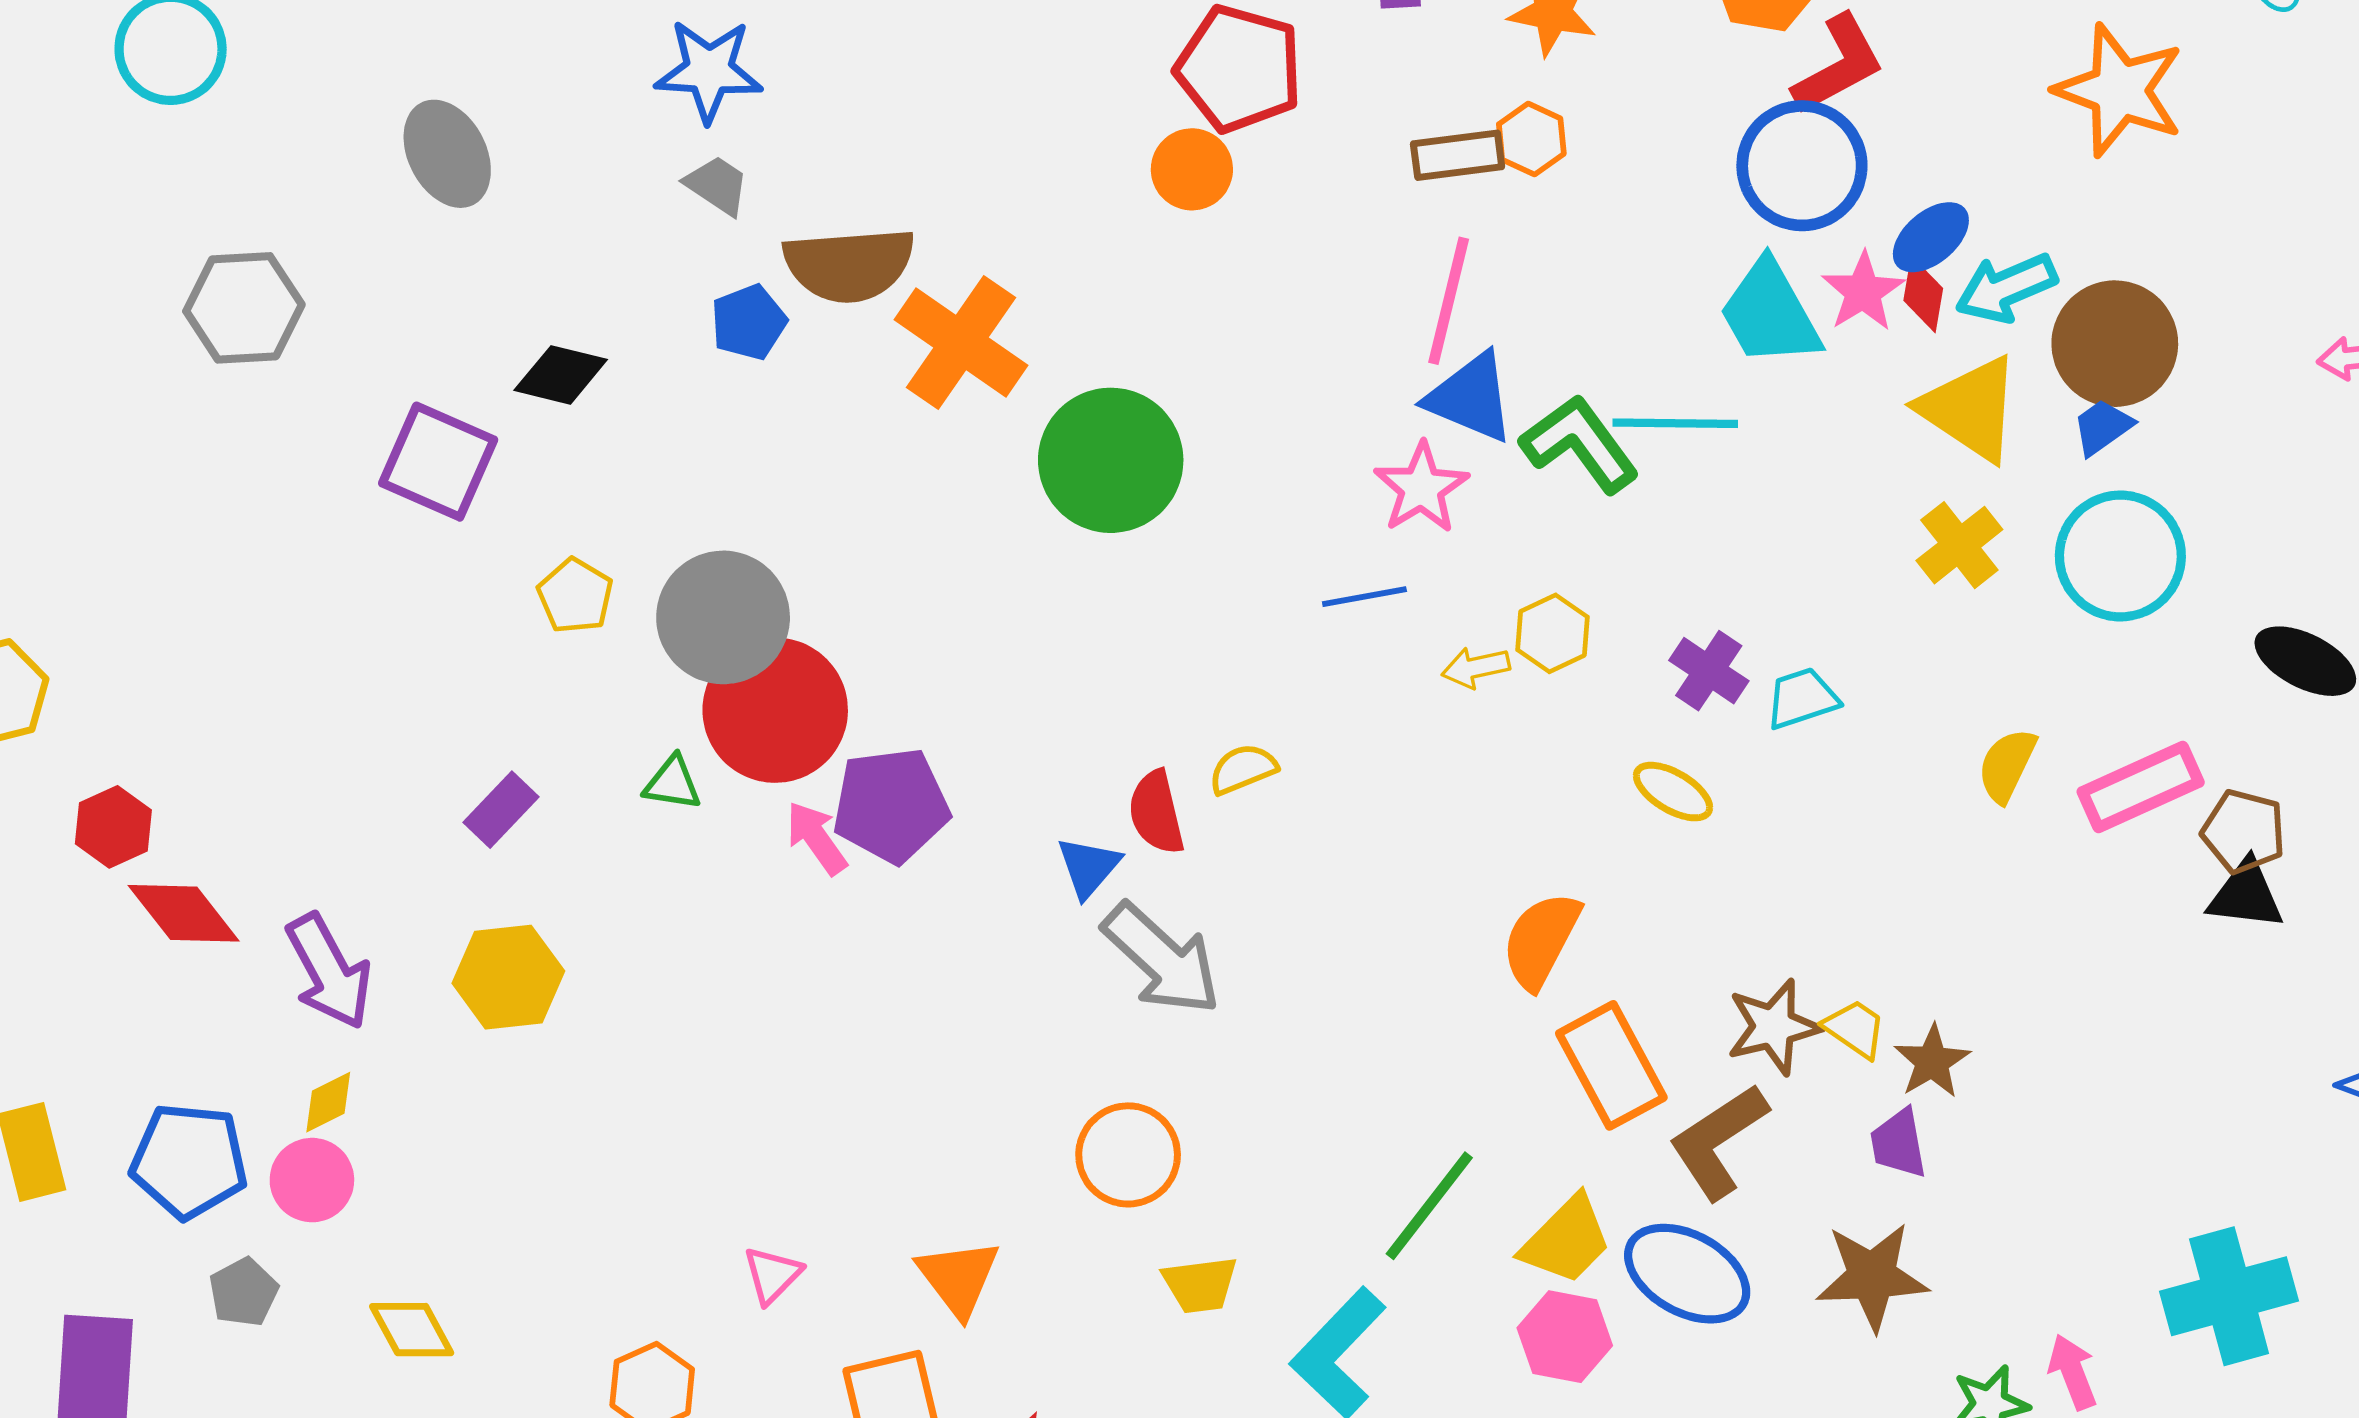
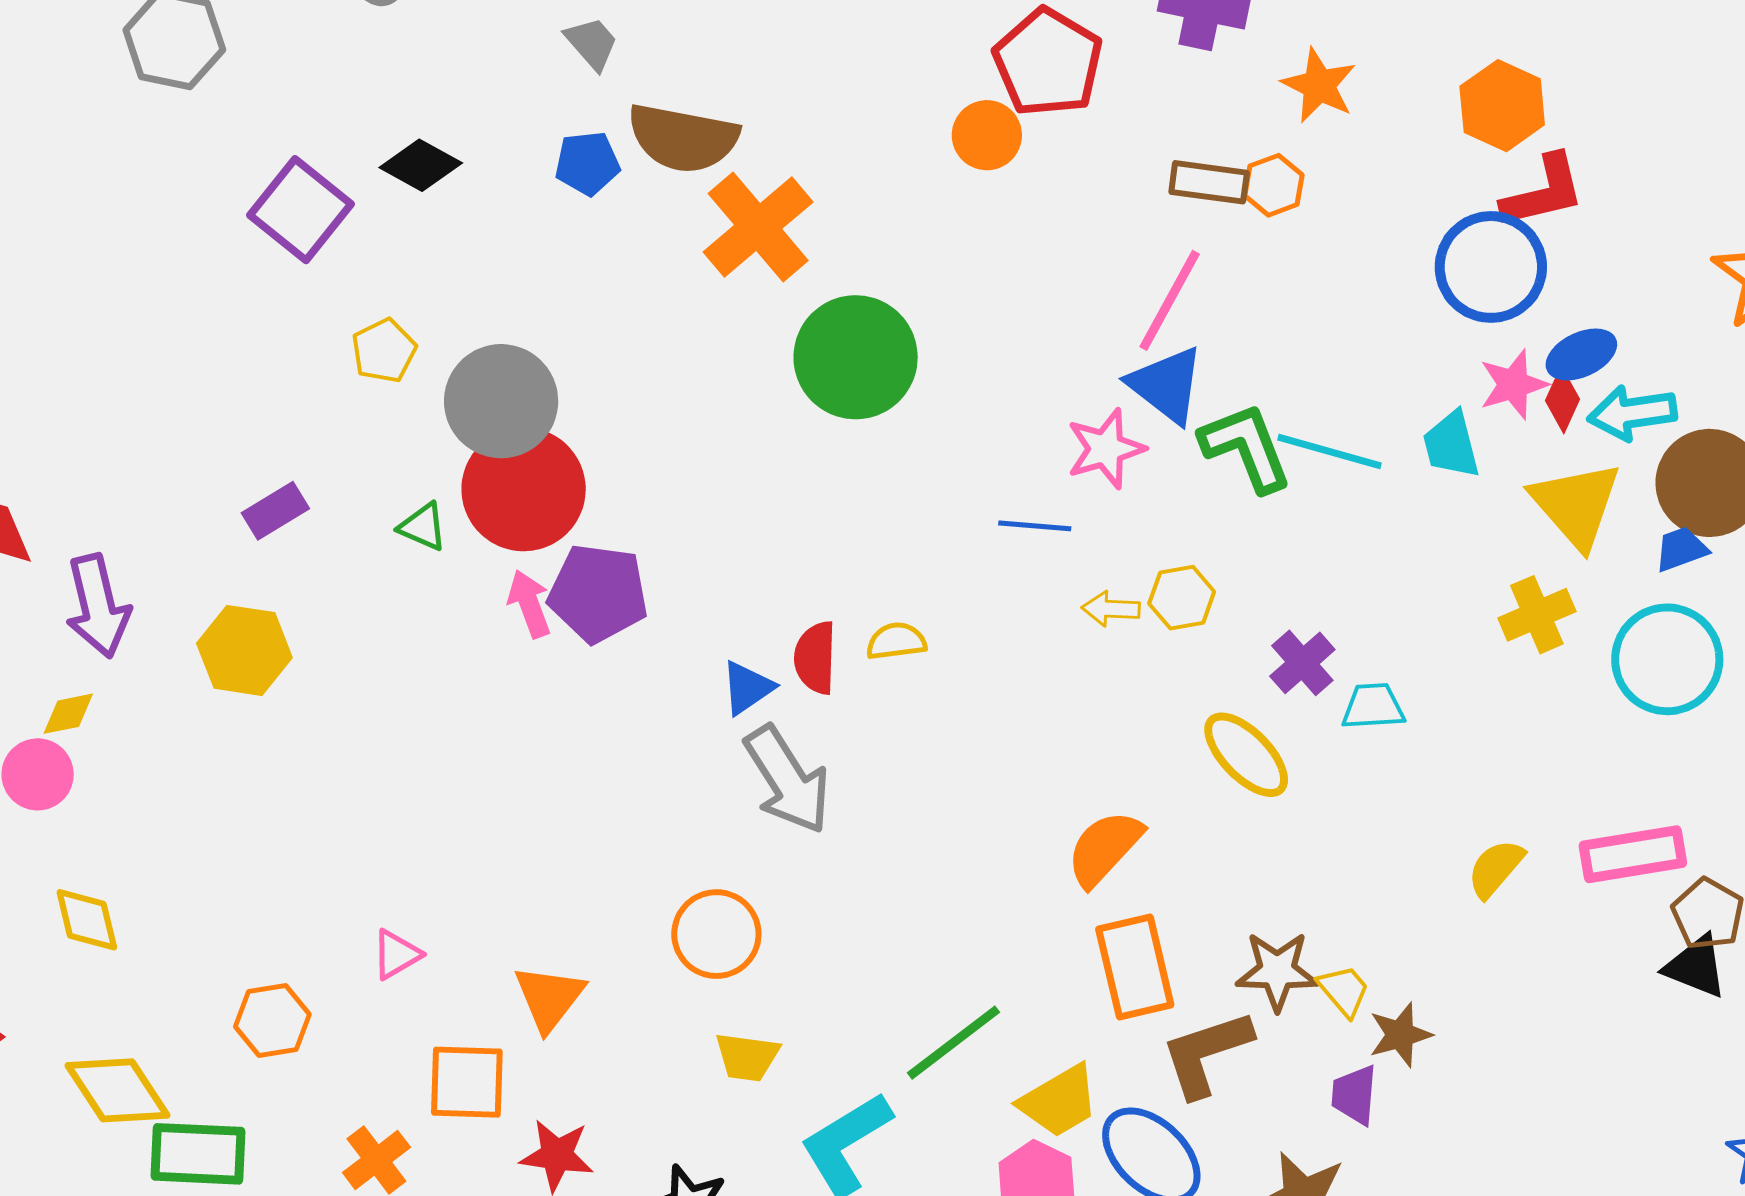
cyan trapezoid: (1770, 313) -> (1451, 445), moved, size x0.7
yellow semicircle: (2007, 765) -> (1496, 868), moved
yellow ellipse: (1673, 792) -> (1246, 755), size x1.4

